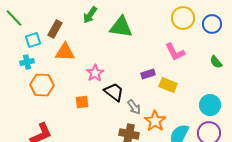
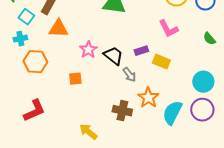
cyan square: (33, 40) -> (26, 17), turned -35
black trapezoid: (114, 92) -> (113, 56), moved
gray arrow: (134, 107) -> (129, 75), moved

